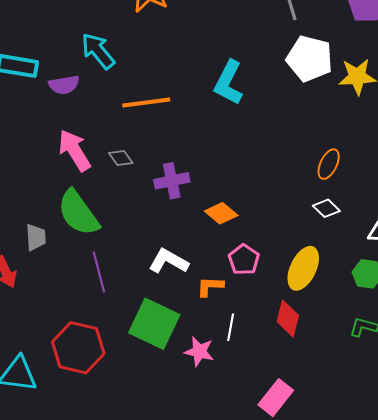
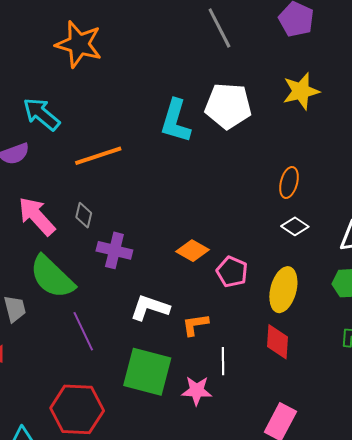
white pentagon: (310, 59) -> (228, 106), moved
gray diamond: (121, 158) -> (84, 215), turned 60
purple cross: (172, 181) -> (114, 250), moved, turned 36
pink pentagon: (244, 260) -> (232, 272), moved

